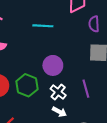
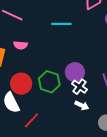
purple circle: (53, 65) -> (75, 72), moved

